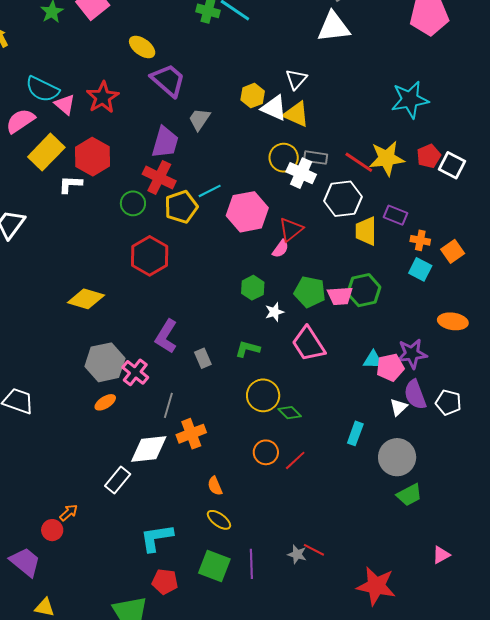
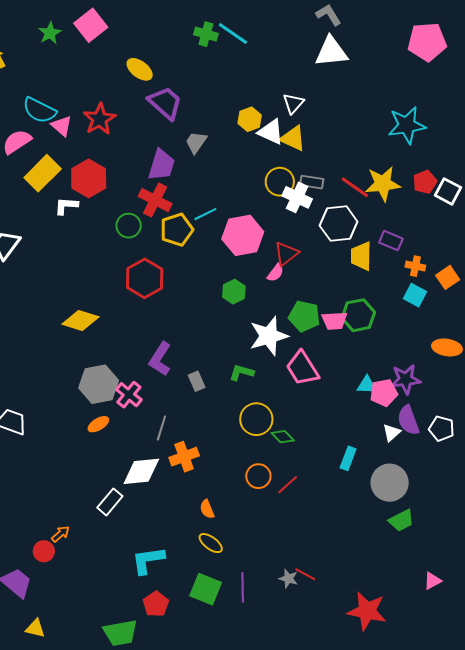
green hexagon: (253, 288) -> (234, 292), moved
white star: (274, 312) -> (269, 336), size x2.0
red pentagon: (165, 582) -> (156, 604), turned 30

